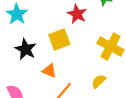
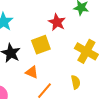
yellow semicircle: (99, 81) -> (76, 82), turned 120

